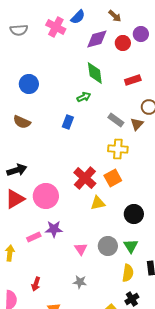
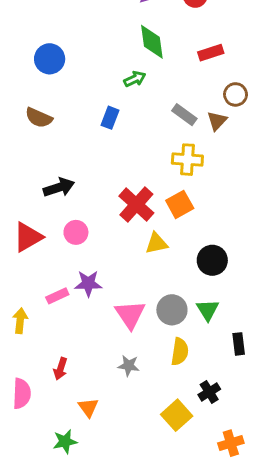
black arrow: (17, 170) -> (59, 187), moved
pink circle: (46, 196) -> (76, 232), size x0.6
pink triangle: (81, 249) -> (130, 314), size x1.5
yellow semicircle: (128, 273) -> (180, 352), moved

